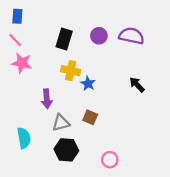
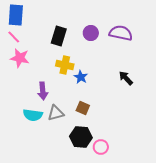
blue rectangle: (17, 16) -> (16, 15), size x1.5
cyan semicircle: (24, 138) -> (33, 115), moved, turned 108
black hexagon: (66, 150) -> (81, 137), moved

